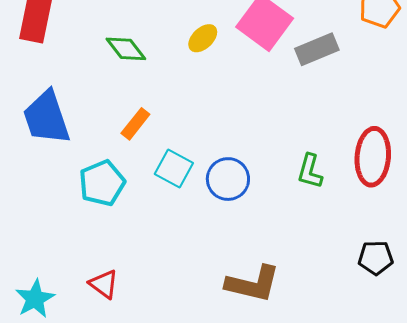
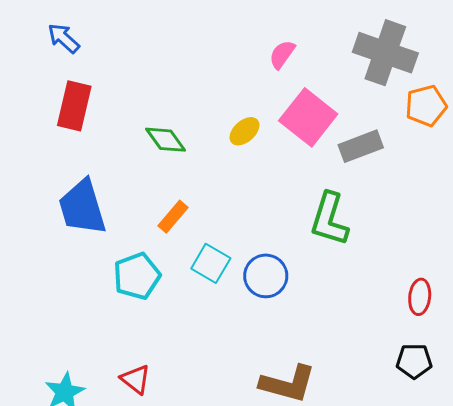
red ellipse: (373, 157) -> (420, 297), moved, size x0.6
green L-shape: (310, 171) -> (329, 219), moved, size x1.5

